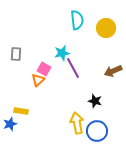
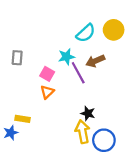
cyan semicircle: (77, 20) -> (86, 33), moved, turned 54
brown arrow: (113, 71) -> (95, 61), moved
orange triangle: (38, 80) -> (47, 92), moved
black star: (95, 101) -> (88, 113), moved

